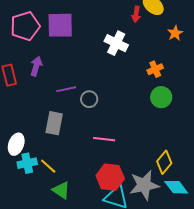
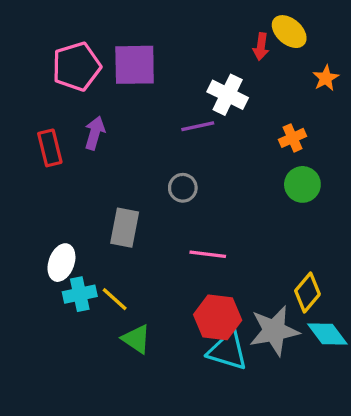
purple line: (66, 89) -> (198, 126), moved

